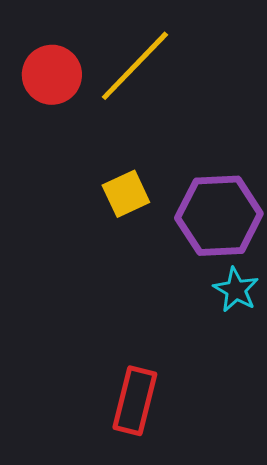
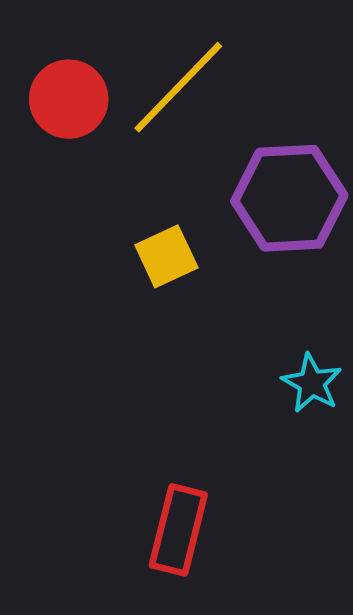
purple hexagon: (219, 216) -> (289, 198), moved

